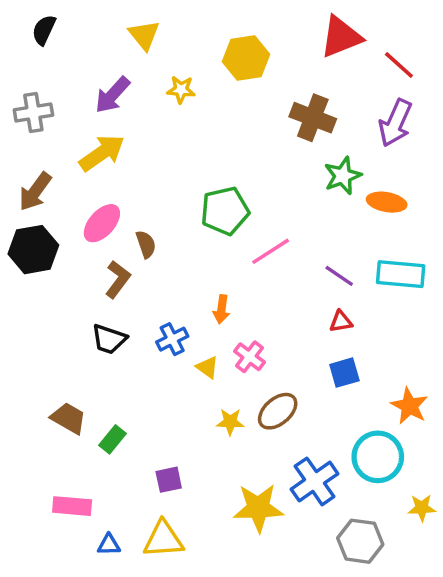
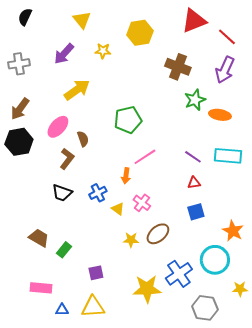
yellow arrow: (102, 153) -> (77, 90), moved
pink line: (271, 251) -> (145, 157), moved

